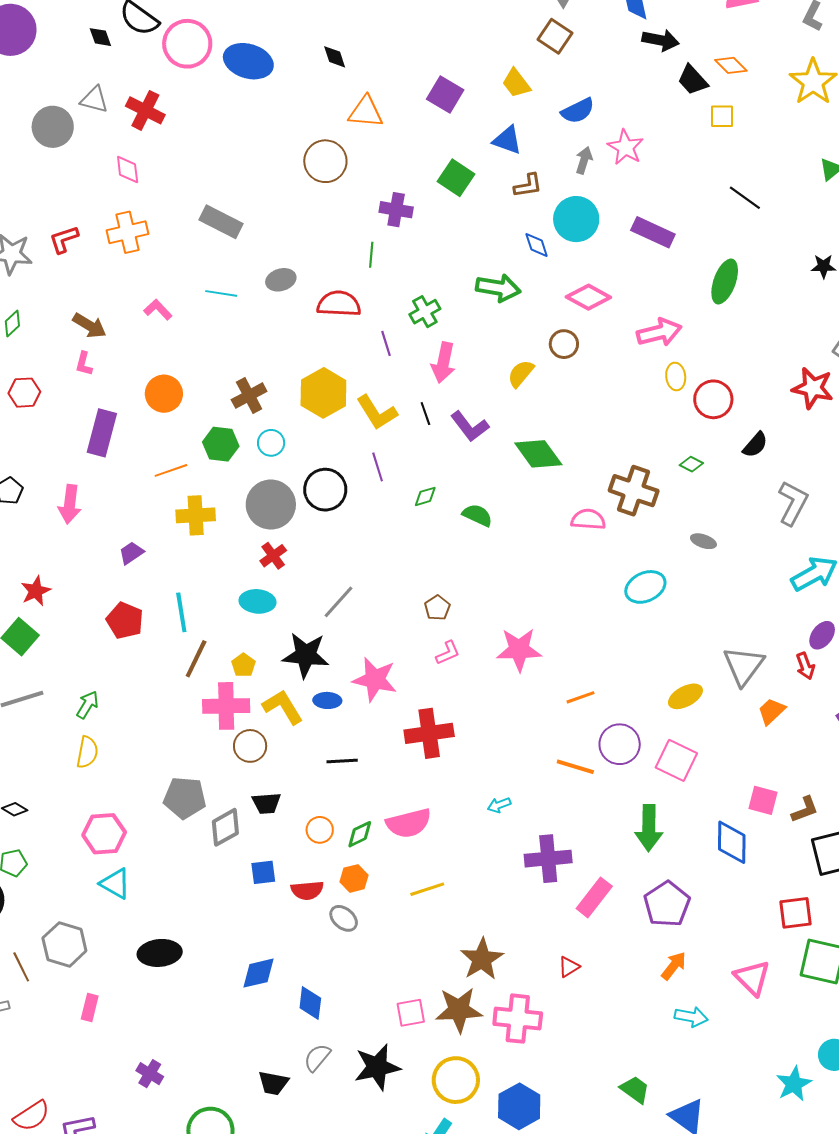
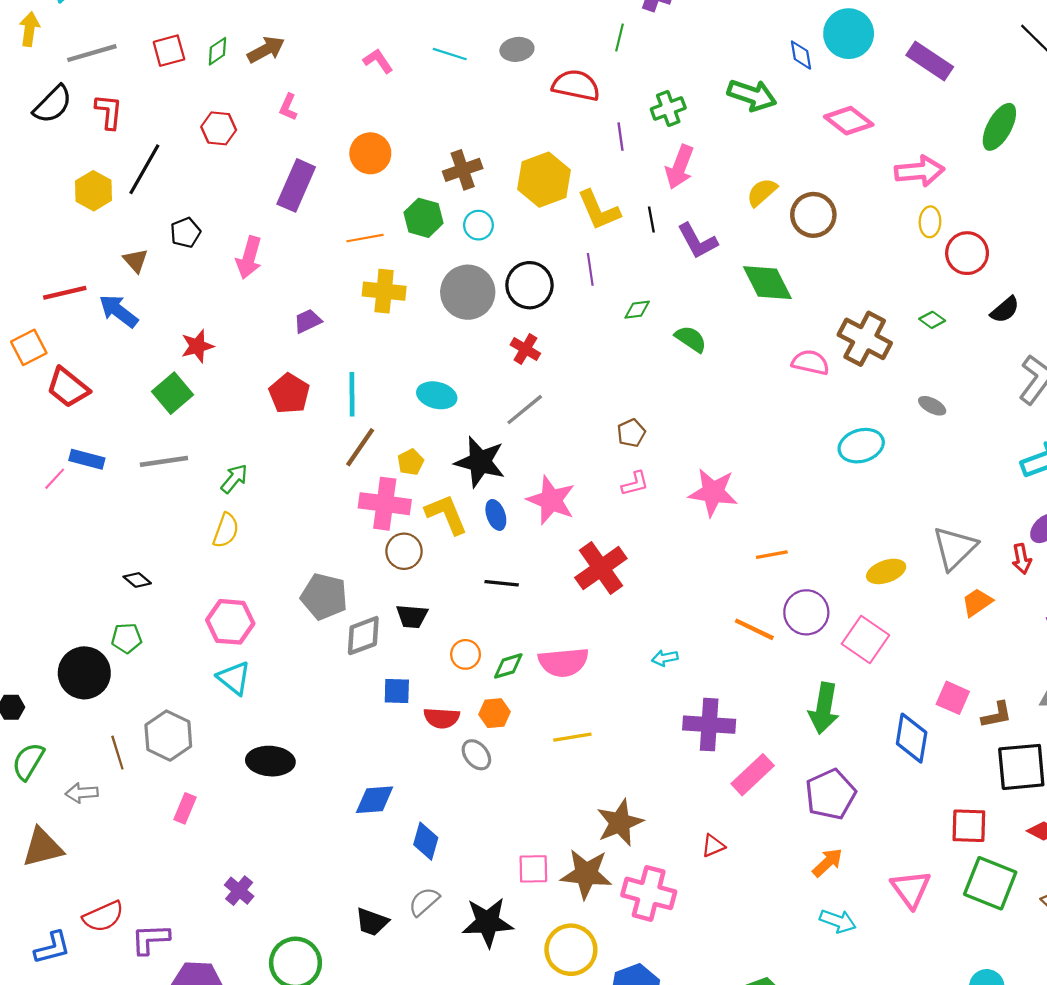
brown arrow: (89, 326) -> (266, 50), moved, turned -68
brown circle: (564, 344) -> (813, 215), moved, size x1.4
red cross: (273, 556) -> (525, 349), moved, turned -32
blue ellipse: (327, 700) -> (496, 515), turned 60
red cross: (429, 733) -> (601, 568), turned -36

